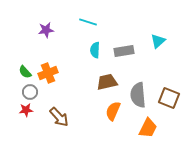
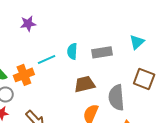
cyan line: (88, 22) -> (47, 60), moved, turned -42
purple star: (46, 30) -> (28, 24), moved
brown square: (169, 98) -> (144, 79), moved

